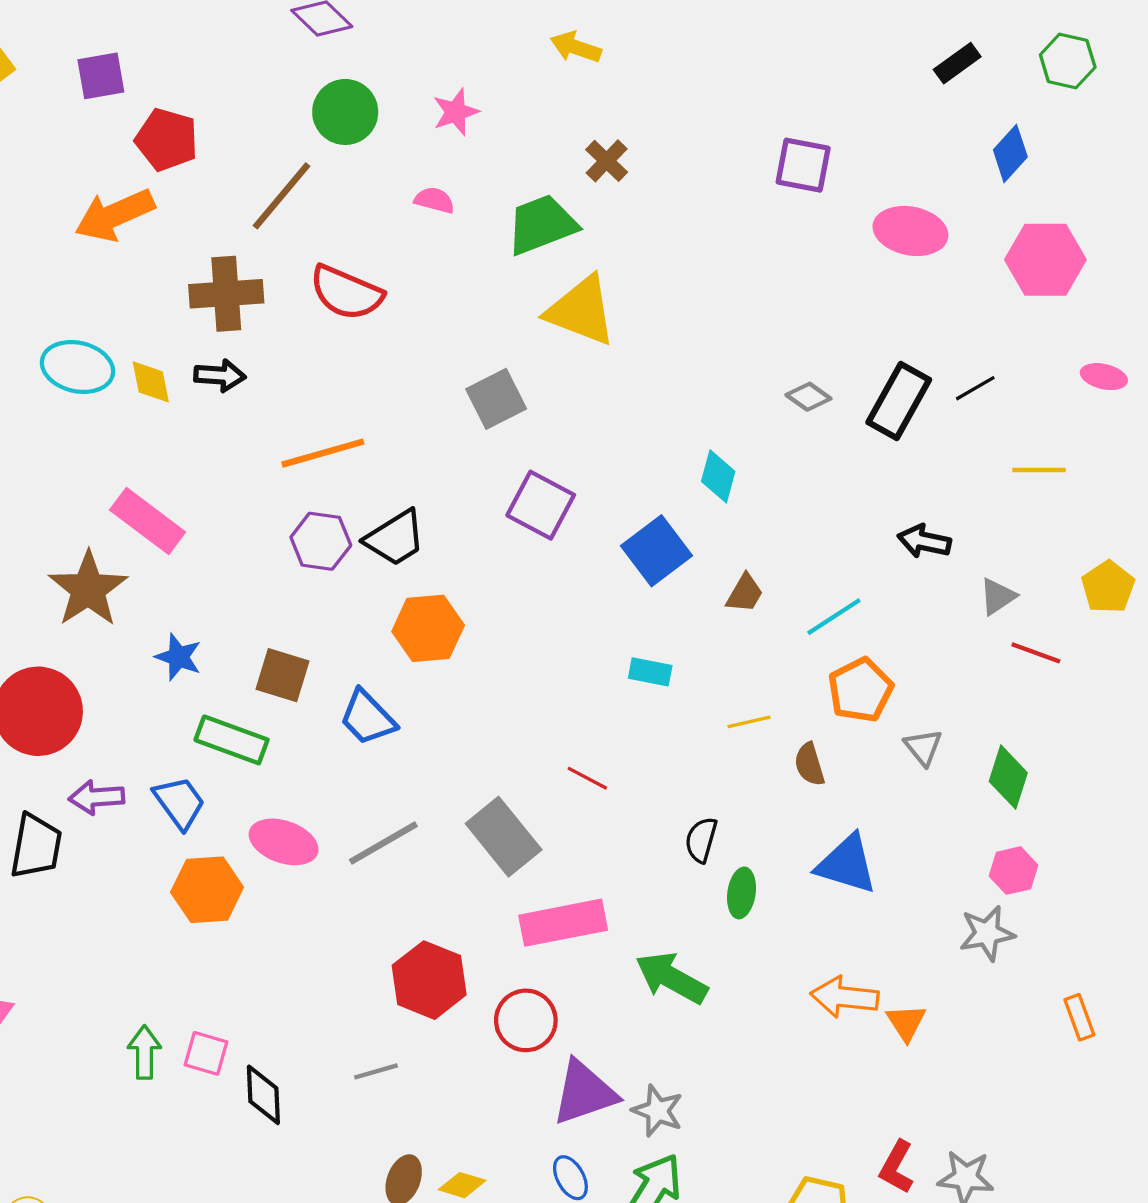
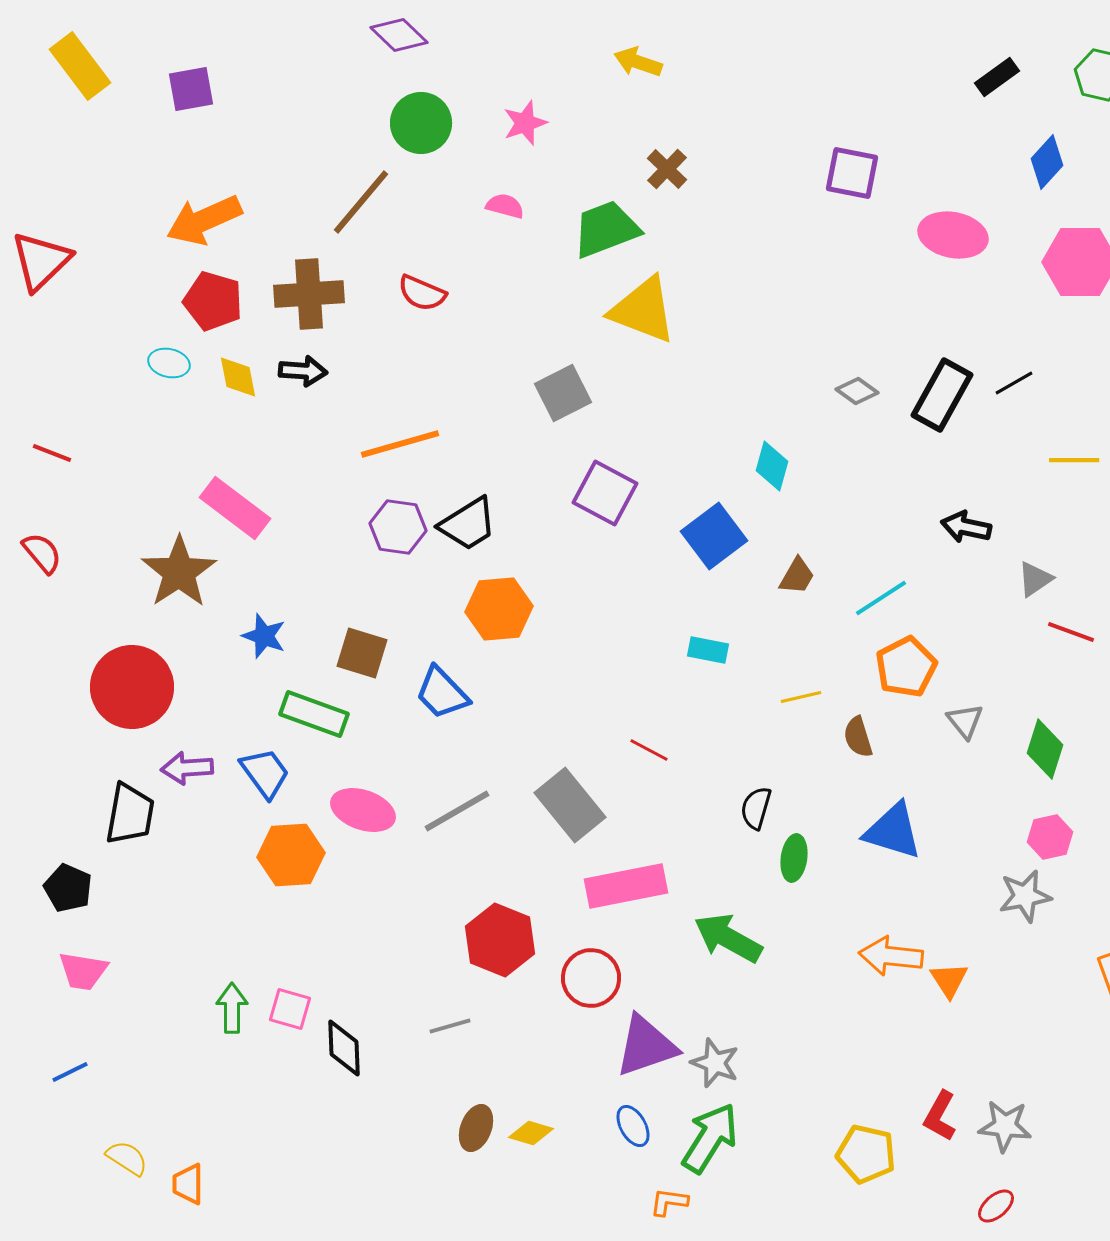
red pentagon: (167, 140) -> (213, 301), moved
red semicircle: (346, 293) -> (422, 293), size x0.7
cyan ellipse: (77, 367) -> (169, 363), size x0.6

